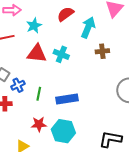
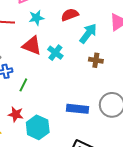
blue rectangle: (67, 99) -> (77, 109), moved

